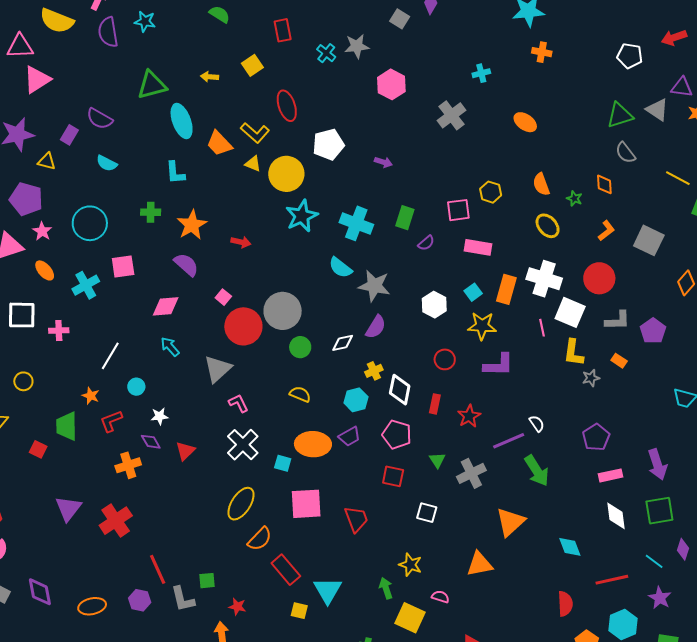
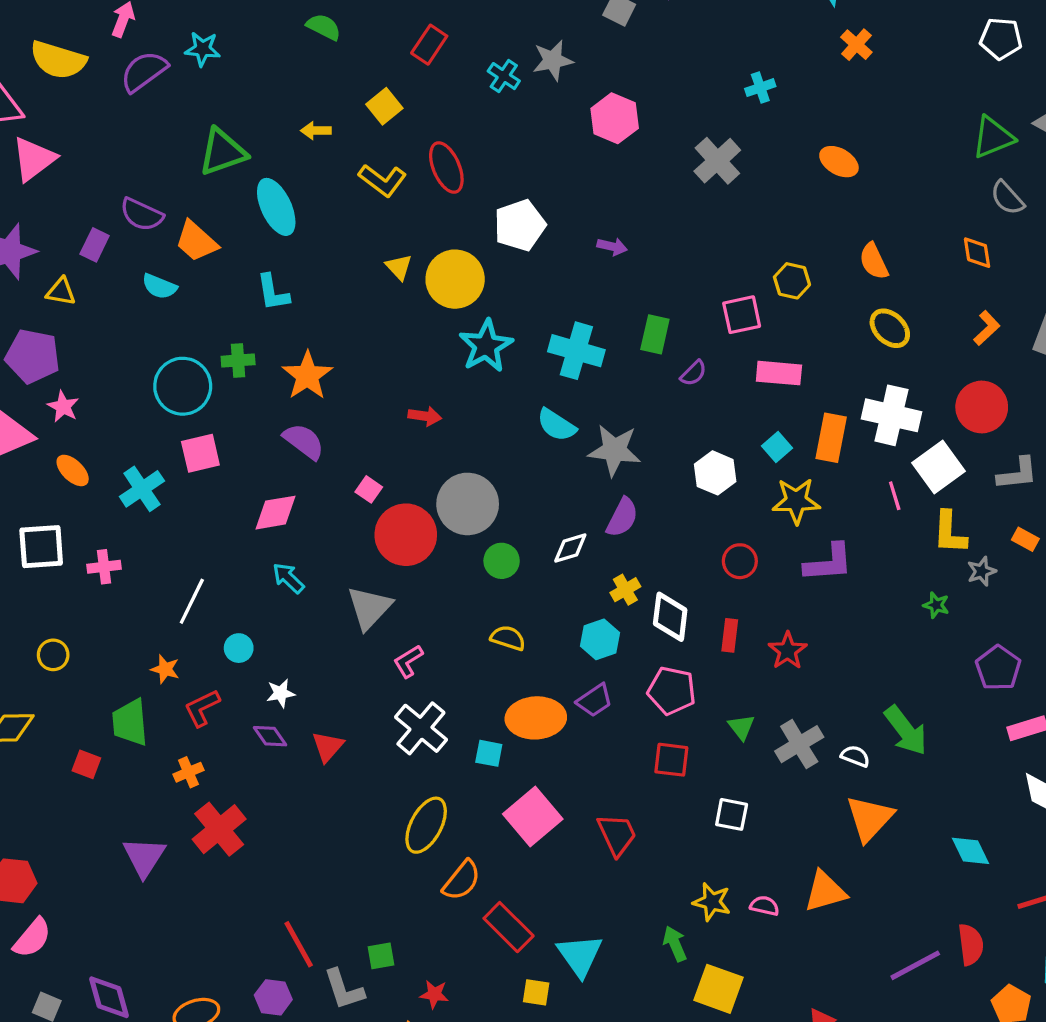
red rectangle: (283, 30) -> (429, 45), turned 50
purple semicircle: (108, 32) -> (144, 71), turned 68
orange cross: (542, 52) -> (856, 45), turned 36
yellow L-shape: (255, 133) -> (383, 180), moved
orange trapezoid: (219, 143) -> (196, 241), moved
yellow triangle: (253, 164) -> (399, 267), turned 30
green star: (574, 199) -> (936, 605), moved
cyan circle: (90, 223) -> (183, 386), moved
red arrow: (241, 242) -> (425, 416), moved
white square: (570, 312) -> (938, 467), turned 36
pink L-shape: (238, 403) -> (408, 661), turned -90
white semicircle: (537, 424) -> (855, 756), moved, turned -30
purple line: (509, 441) -> (915, 965), moved
orange cross: (128, 465) -> (188, 772), moved, size x0.7
pink square: (306, 504) -> (533, 817), turned -32
red cross: (116, 521) -> (219, 829), moved
pink semicircle: (440, 597) -> (765, 906), moved

